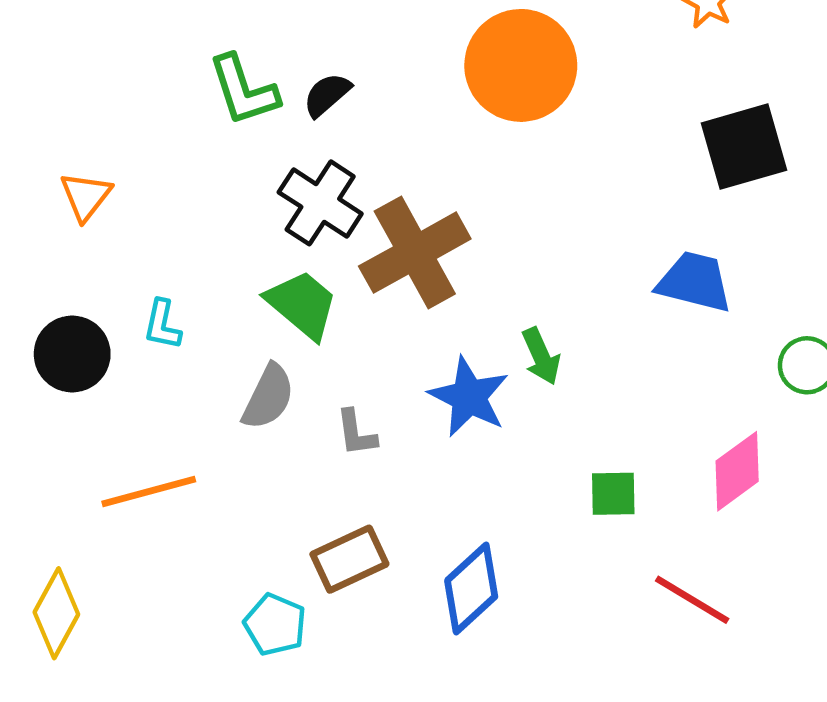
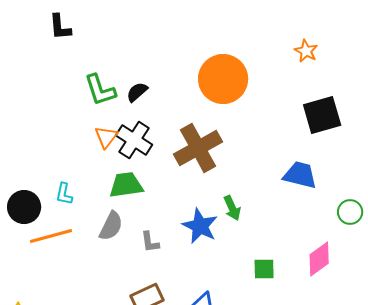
orange triangle: (86, 196) -> (106, 137), moved
brown cross: (415, 253) -> (198, 148), moved
green trapezoid: (302, 304) -> (126, 185), turned -48
orange line: (149, 492) -> (51, 236), moved

